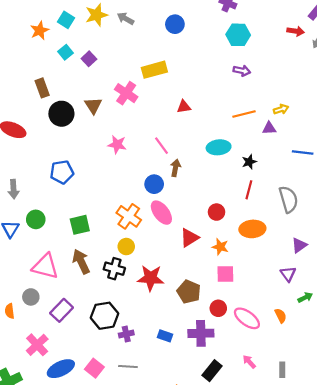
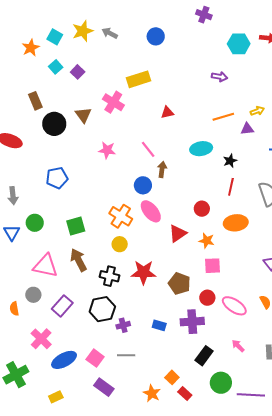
cyan hexagon: (238, 35) -> (239, 44), moved
black cross: (114, 269) -> (109, 276), moved

